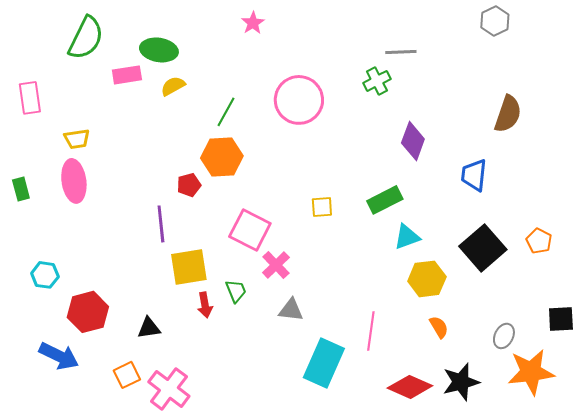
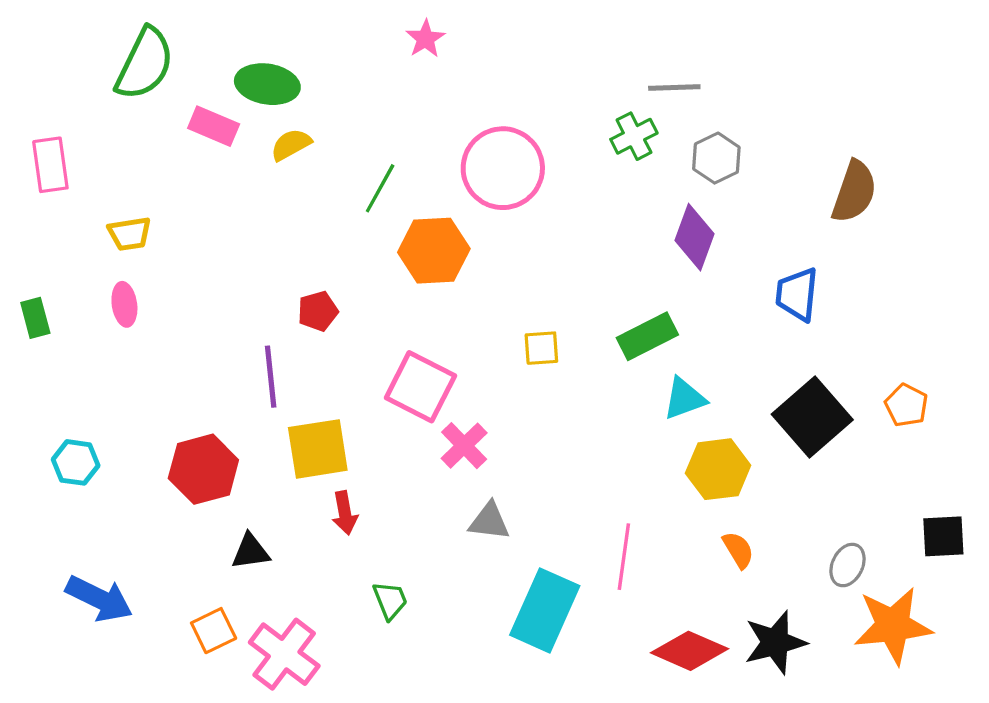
gray hexagon: (495, 21) -> (716, 158), moved
pink rectangle: (127, 75) -> (214, 126), turned 32
orange hexagon: (222, 157) -> (434, 251), moved
pink ellipse: (74, 181) -> (124, 304), size x0.6
green trapezoid: (236, 291) -> (390, 600), moved
red hexagon: (88, 312) -> (203, 469), moved

